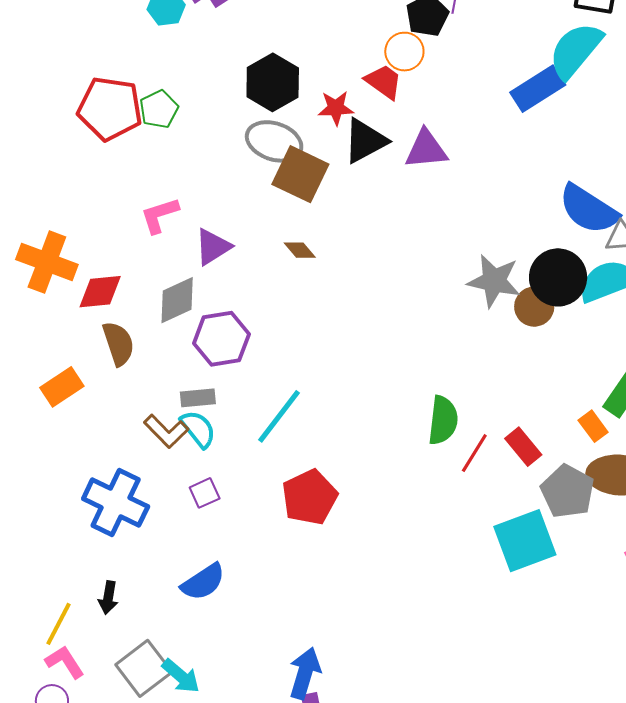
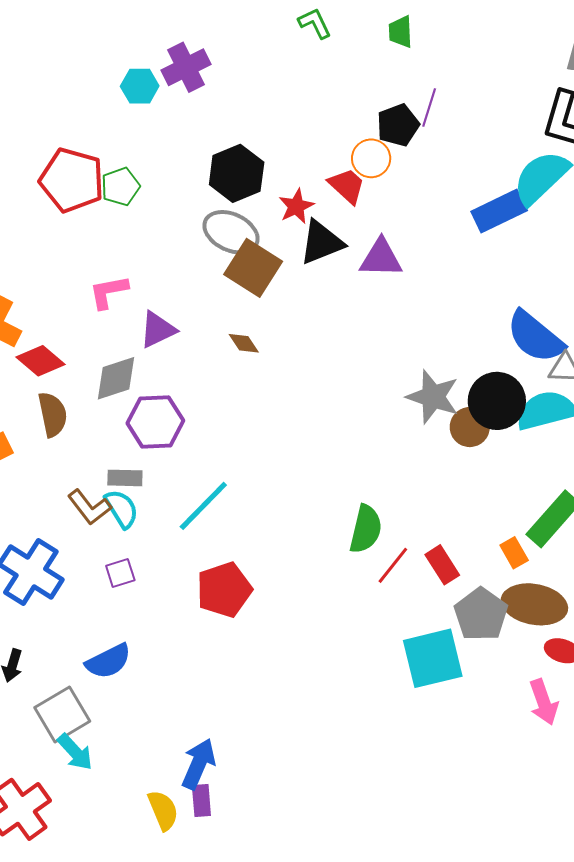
red star: (336, 108) -> (296, 206), turned -30
red diamond: (100, 292) -> (40, 361), turned 39
gray square: (144, 668) -> (62, 714), moved

